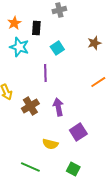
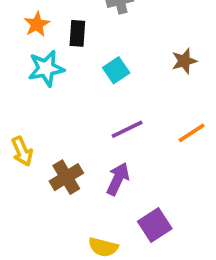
cyan star: (19, 47) -> (46, 68), turned -30
purple line: (45, 73) -> (127, 129), moved, turned 66
purple arrow: (58, 107) -> (118, 179), turned 36

